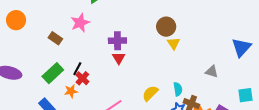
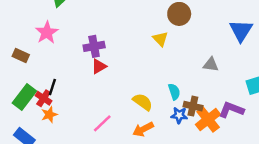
brown circle: (166, 27) -> (179, 14), moved
red triangle: (119, 58) -> (99, 66), turned 40
red cross: (82, 78) -> (44, 98), moved
yellow semicircle: (150, 93) -> (143, 102), turned 90

